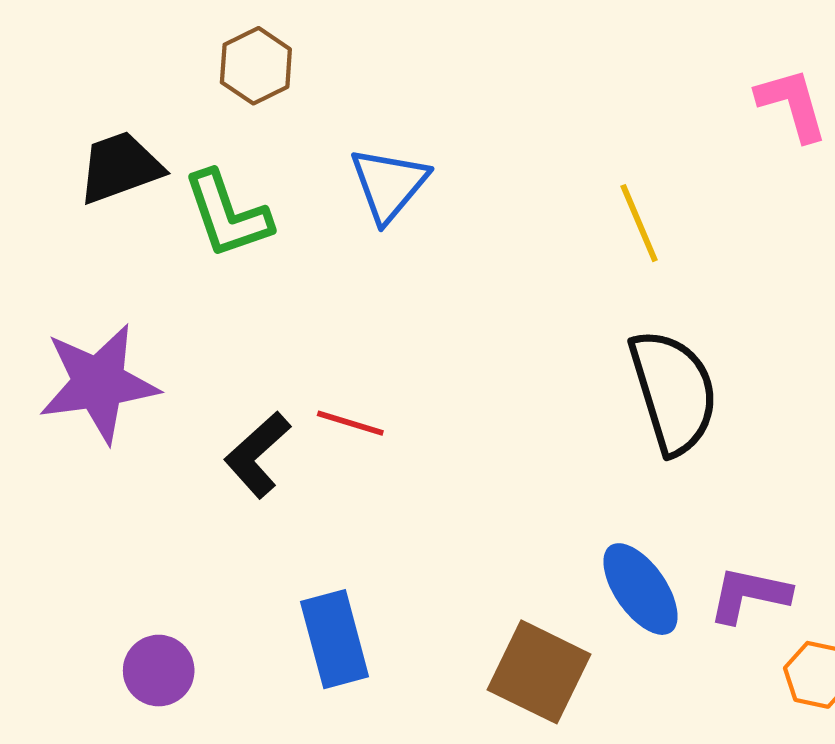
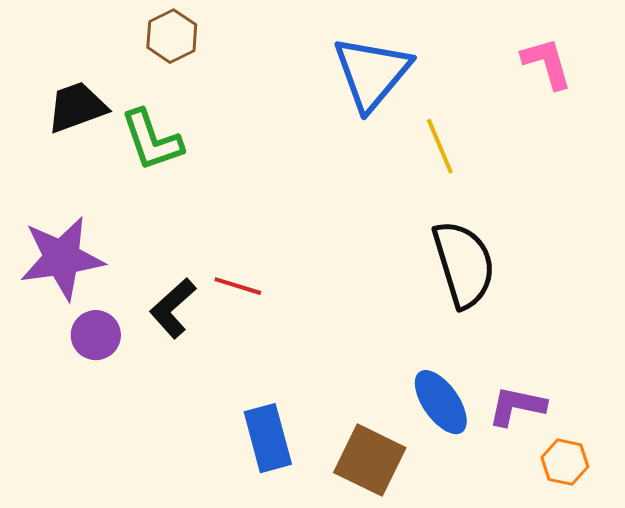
blue triangle: (389, 184) -> (372, 73), moved, size x1.4
blue rectangle: (335, 639) -> (268, 438), moved
purple circle: (159, 671) -> (96, 335), moved

